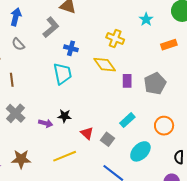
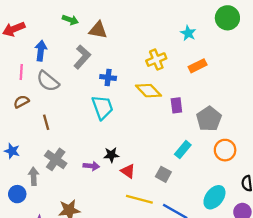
yellow cross: (115, 38) -> (156, 60), turned -36
gray semicircle: (18, 44) -> (48, 81), size x1.5
orange rectangle: (169, 45) -> (198, 66), moved
gray pentagon: (155, 84) -> (209, 119), moved
red triangle: (87, 133) -> (128, 171), moved
cyan ellipse: (140, 151) -> (214, 197), moved
yellow line: (65, 156) -> (139, 199), moved, turned 45

